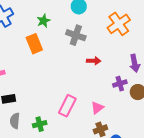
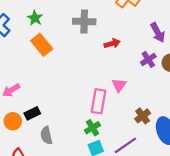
green star: (44, 21) -> (35, 18), moved
pink triangle: (97, 108) -> (119, 85), moved
green cross: (40, 124) -> (92, 128), moved

